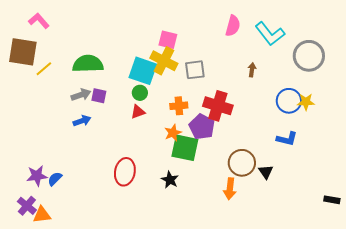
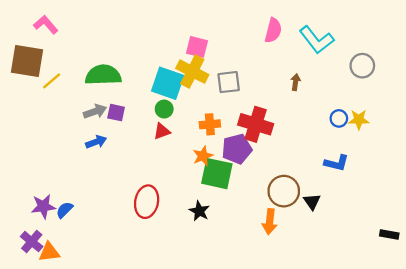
gray circle: (309, 56) -> (362, 66), size x0.7
blue circle: (289, 101) -> (339, 118), size x0.6
purple pentagon: (202, 127) -> (237, 149), turned 30

